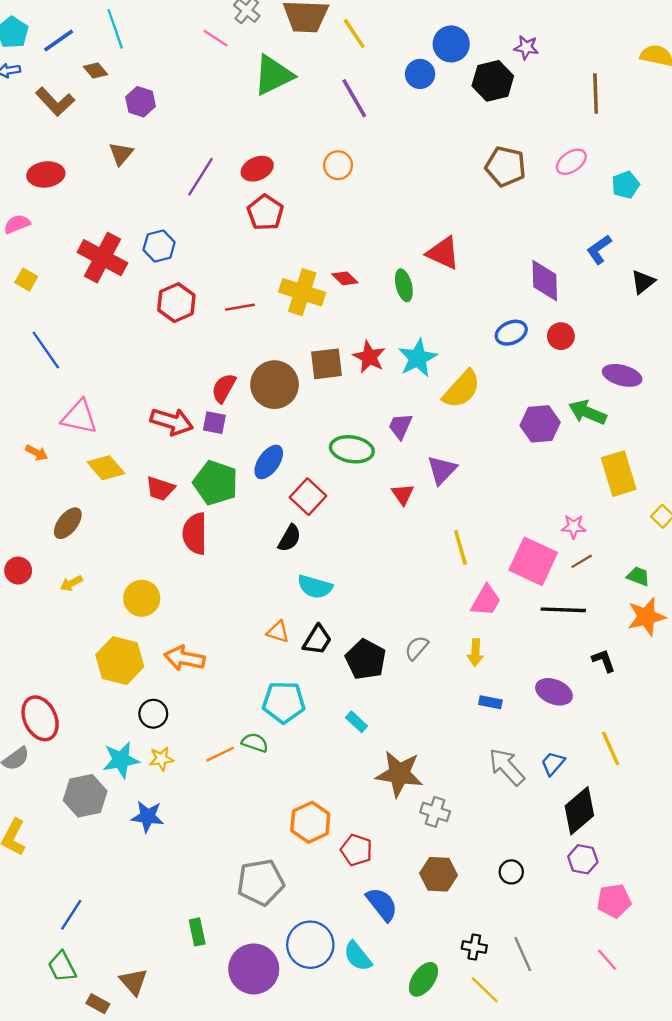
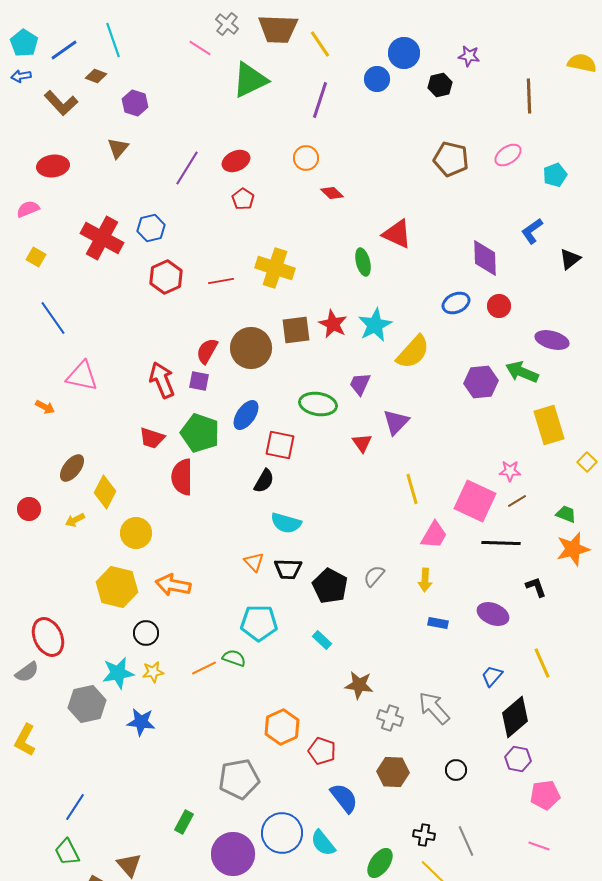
brown diamond: (96, 71) -> (96, 76), turned -30
black hexagon: (493, 81) -> (440, 85), size x0.7
purple line: (354, 98) -> (320, 100), turned 48
red pentagon: (265, 213) -> (243, 199), size x0.7
red diamond: (345, 278) -> (332, 193), moved
red arrow: (172, 422) -> (162, 380), turned -129
yellow diamond: (106, 468) -> (105, 492), moved, turned 68
red square: (308, 497) -> (280, 445), turned -32
orange triangle: (278, 632) -> (254, 562), turned 30
black trapezoid: (317, 640) -> (288, 569), turned 60
gray arrow: (507, 767) -> (434, 708), moved
brown star: (399, 774) -> (359, 685), size x0.7
green rectangle: (197, 932) -> (184, 822), turned 40
pink line: (607, 960) -> (539, 846), turned -30

